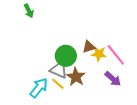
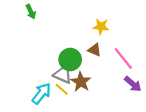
brown triangle: (89, 47) -> (95, 50), turned 40
yellow star: (99, 54) -> (101, 27), moved
purple arrow: (113, 79) -> (133, 84), moved

